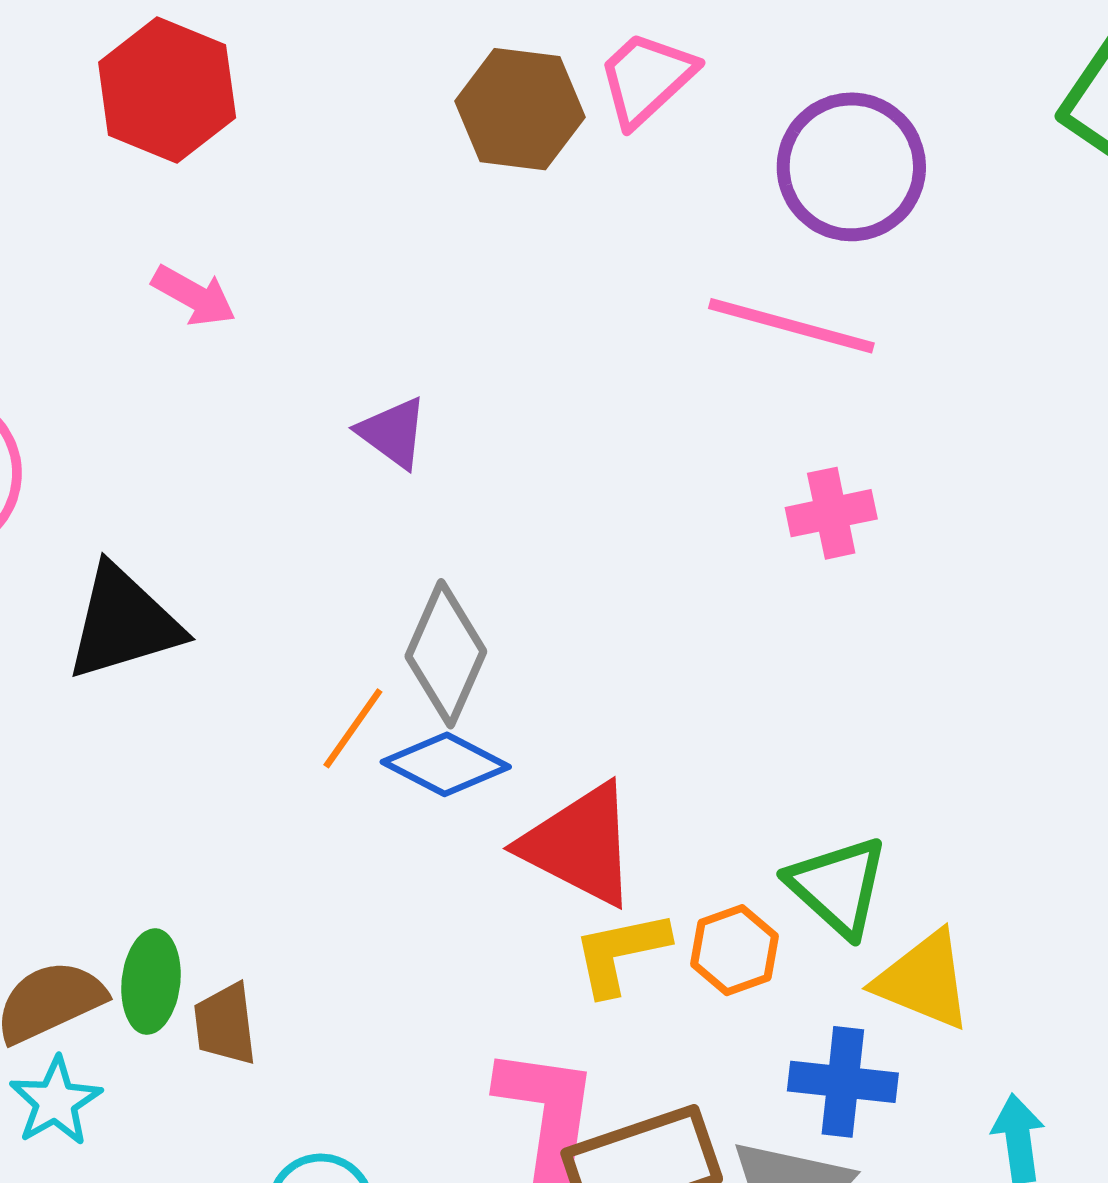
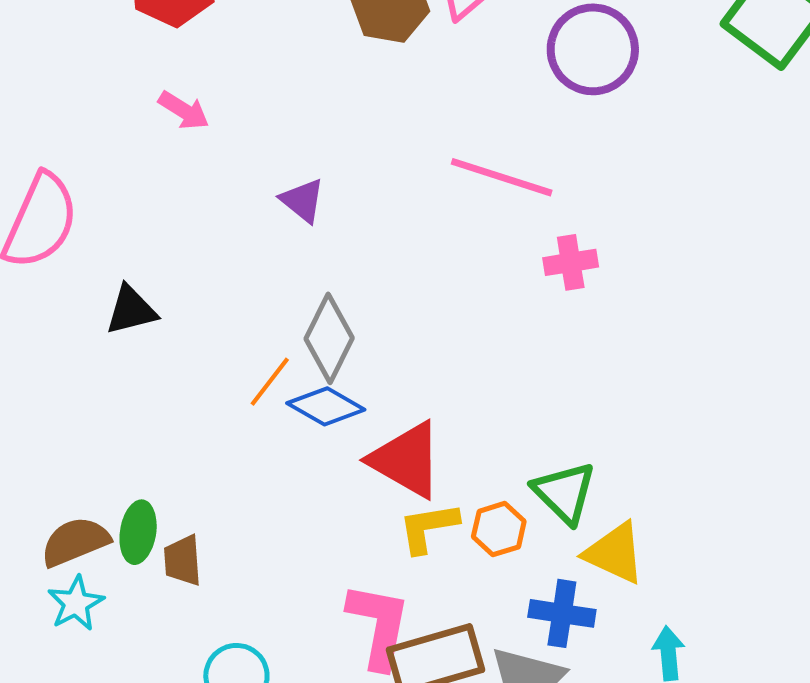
pink line: (791, 326) -> (502, 177), moved
black triangle: (123, 623) -> (131, 310), size x0.7

